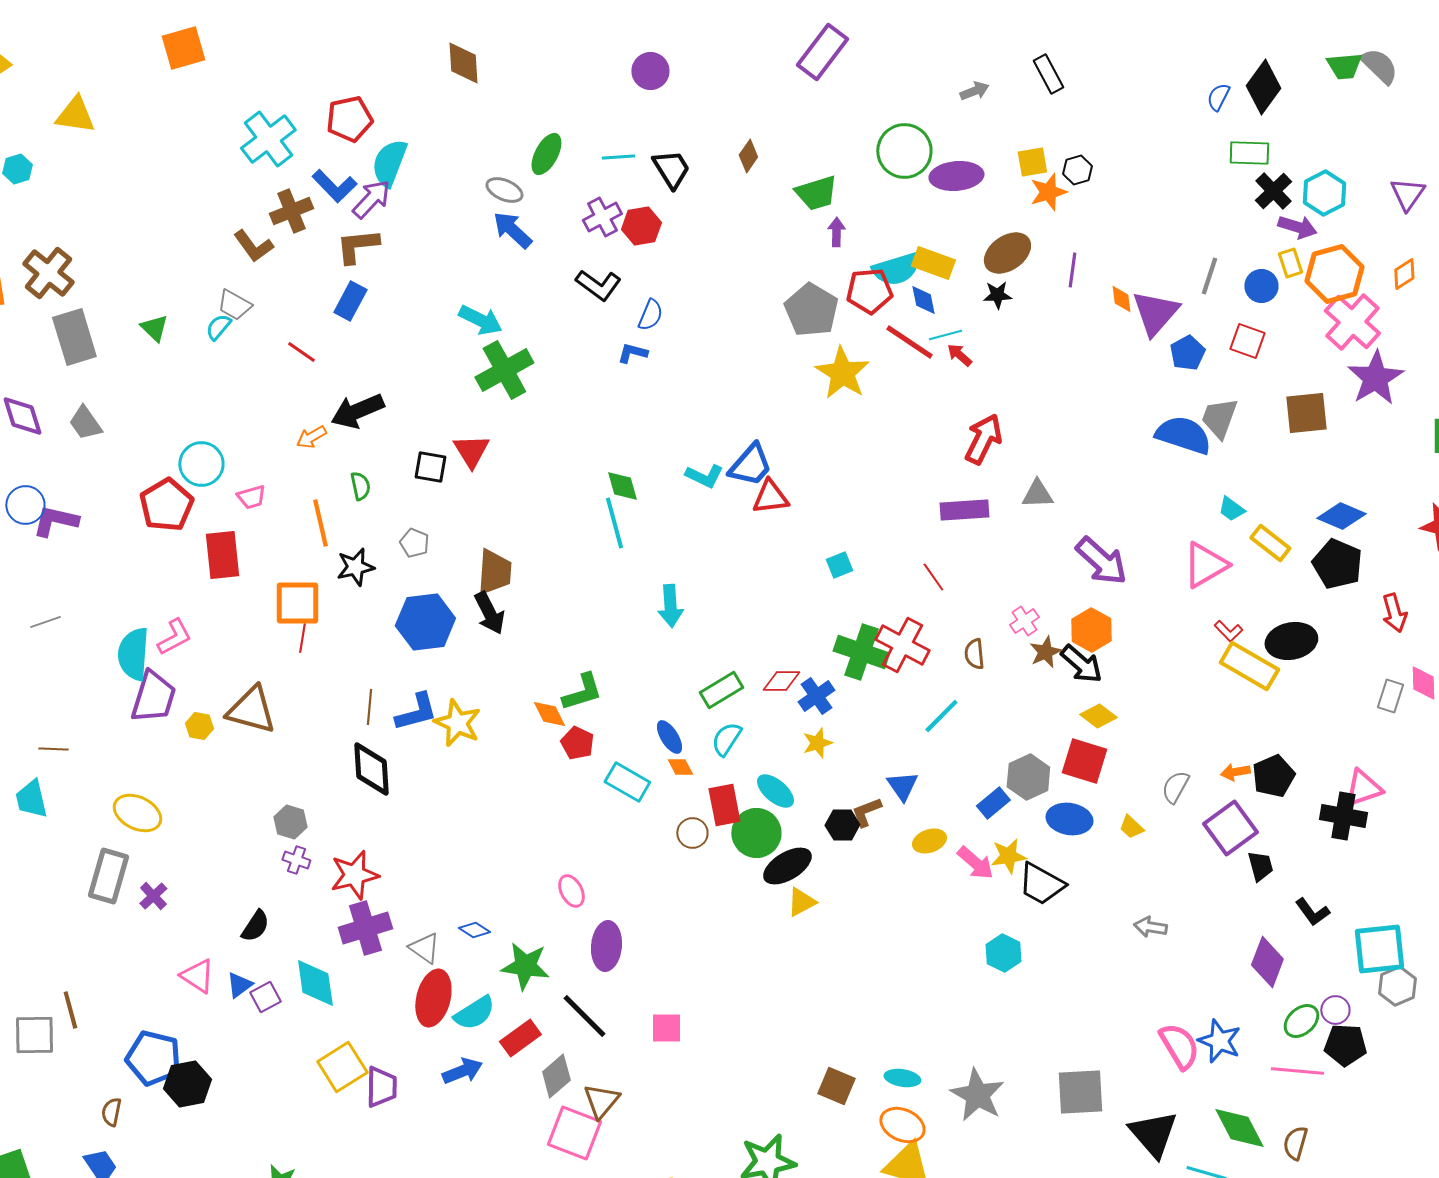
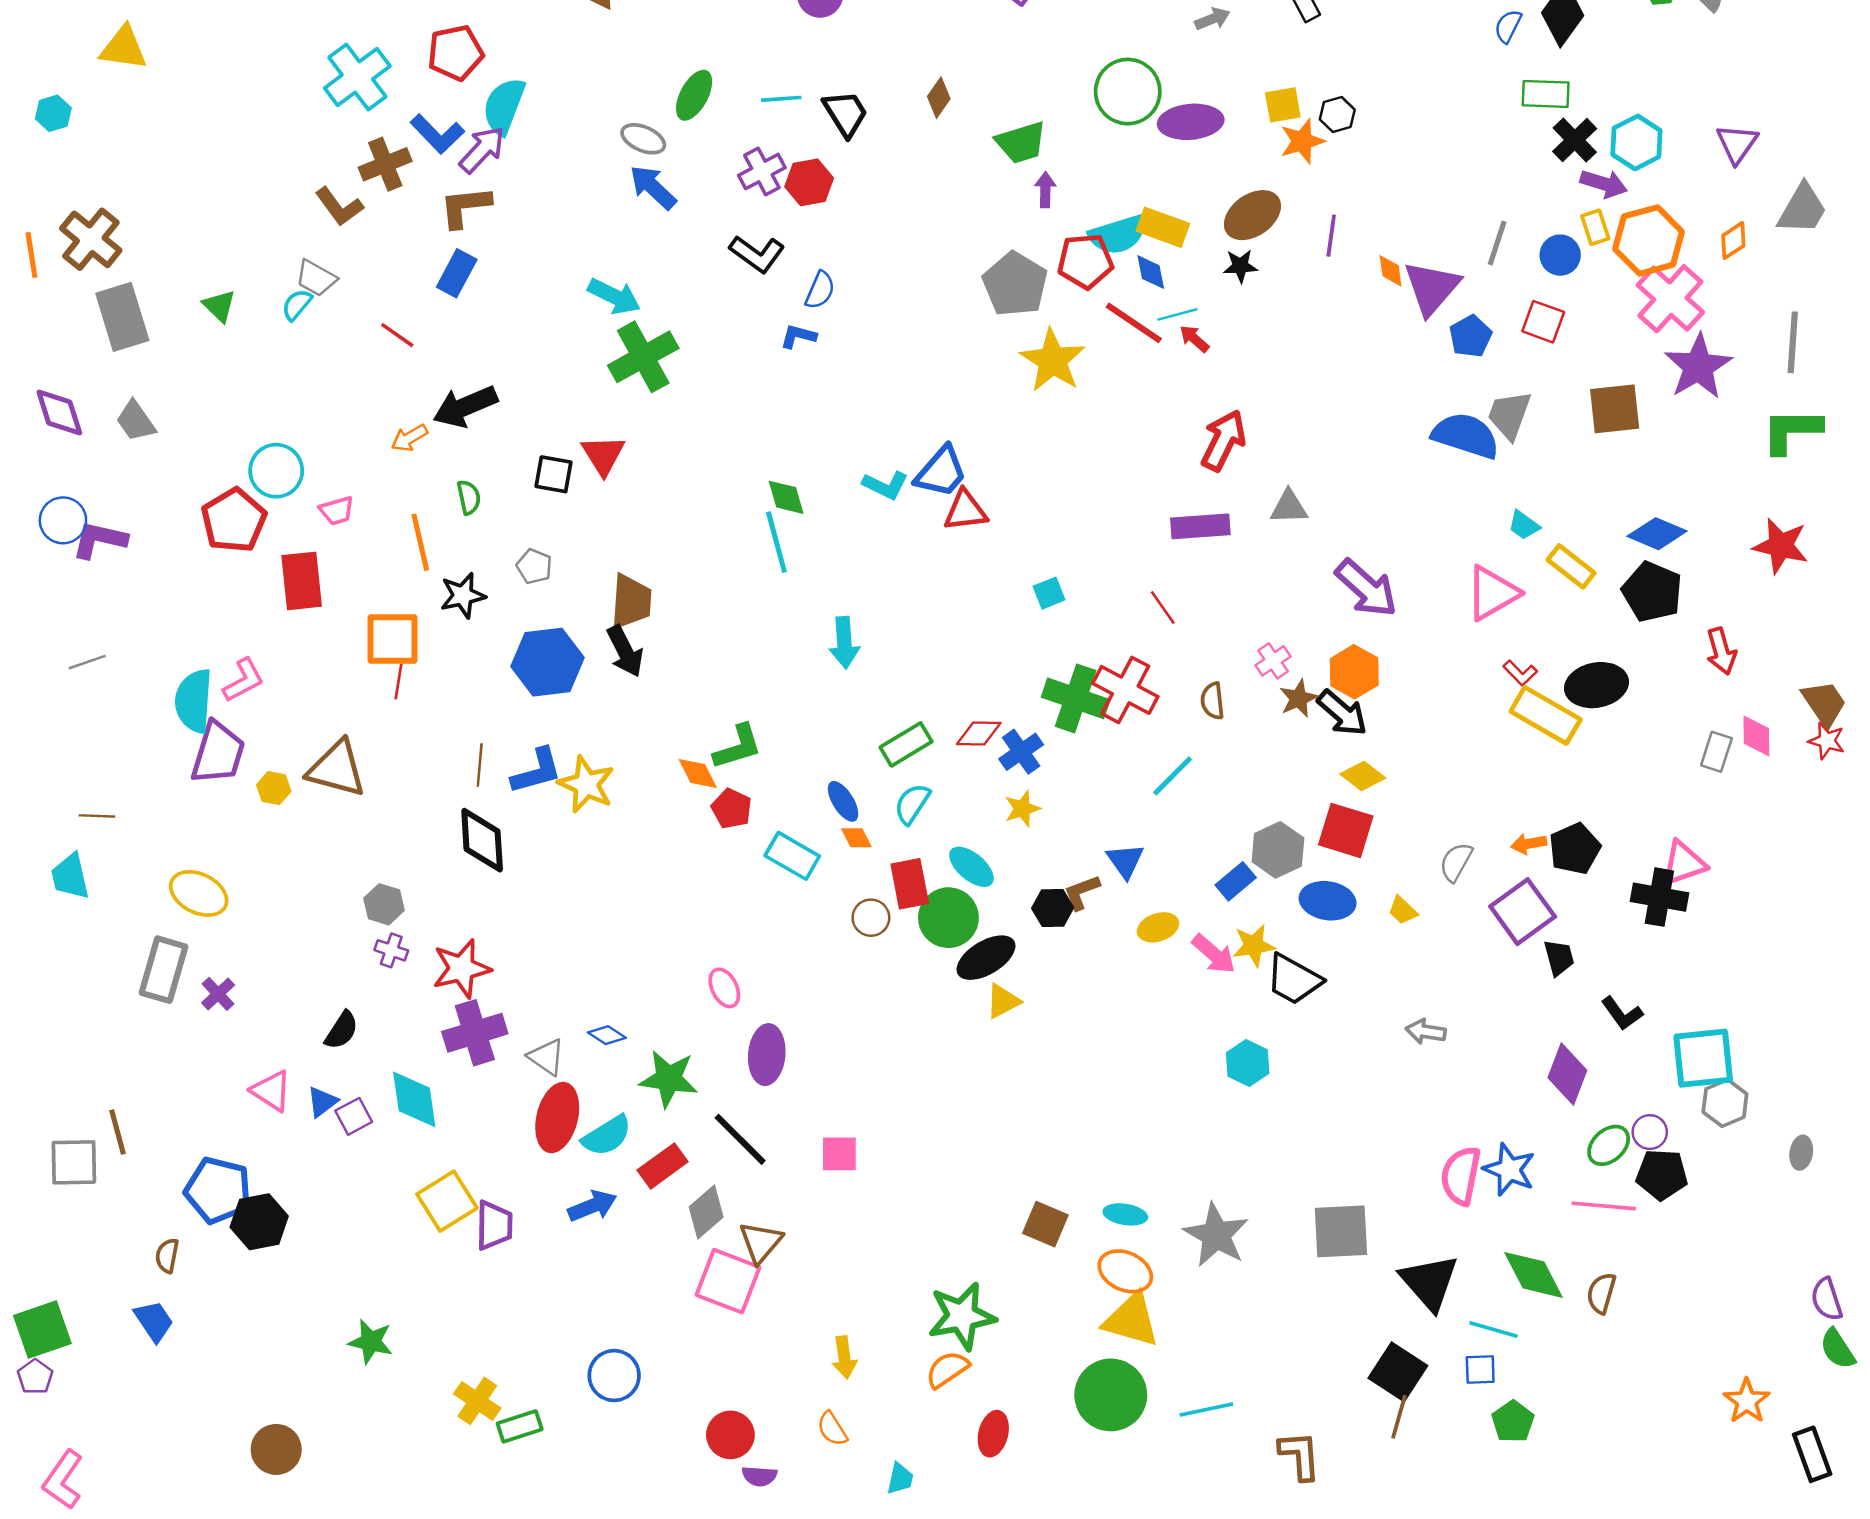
pink semicircle: (1179, 1046) -> (1461, 1176), turned -138

